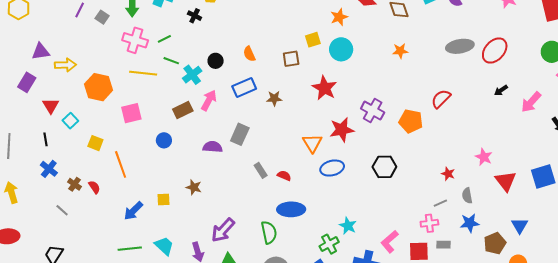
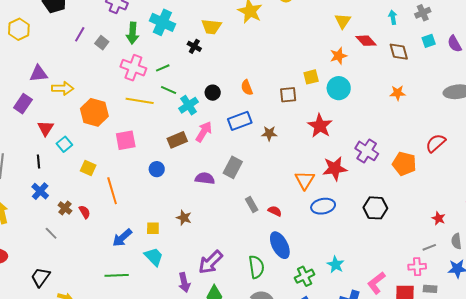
blue ellipse: (291, 209) -> (280, 245), turned 60
green cross: (329, 244) -> (305, 276), moved
cyan trapezoid: (164, 246) -> (154, 257), moved

